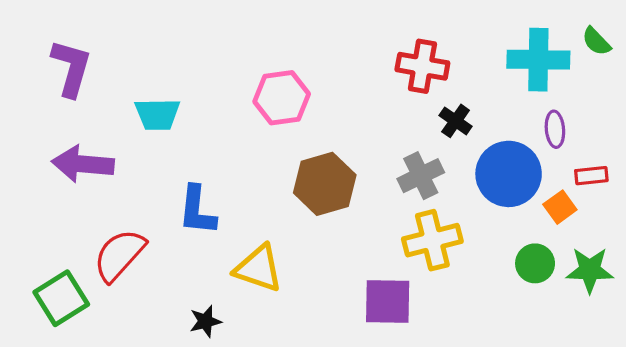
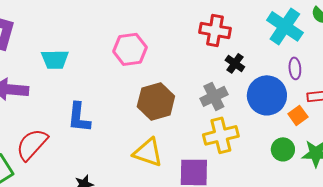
cyan cross: (538, 60) -> (285, 26), turned 33
yellow triangle: (258, 268) -> (148, 152), moved

